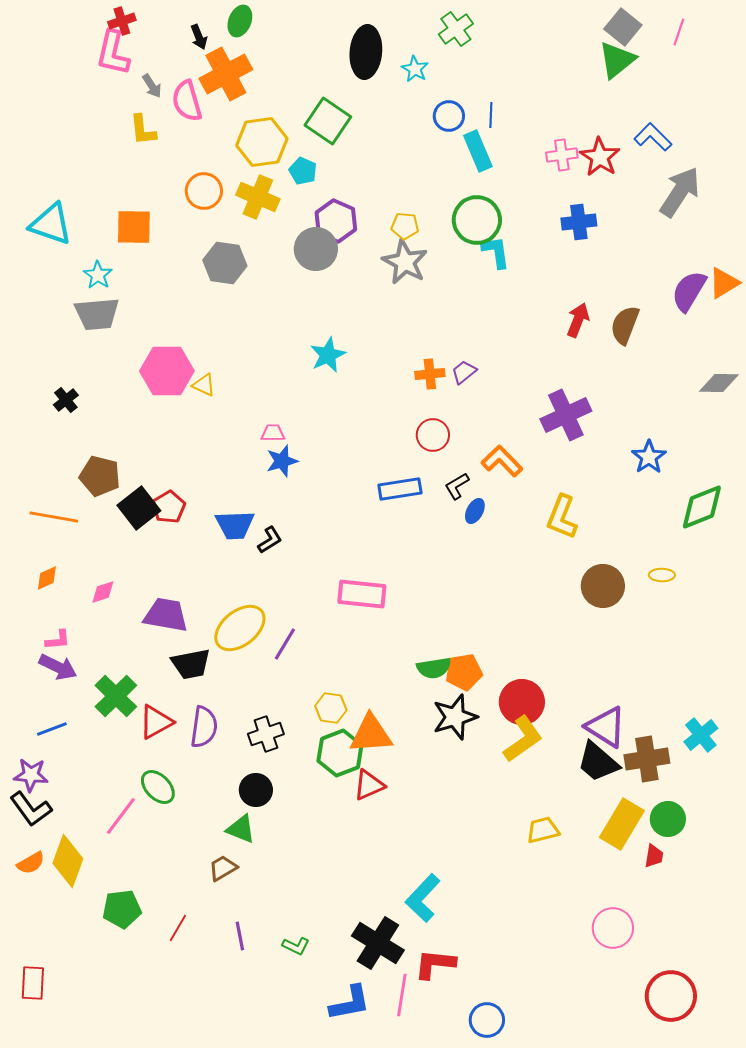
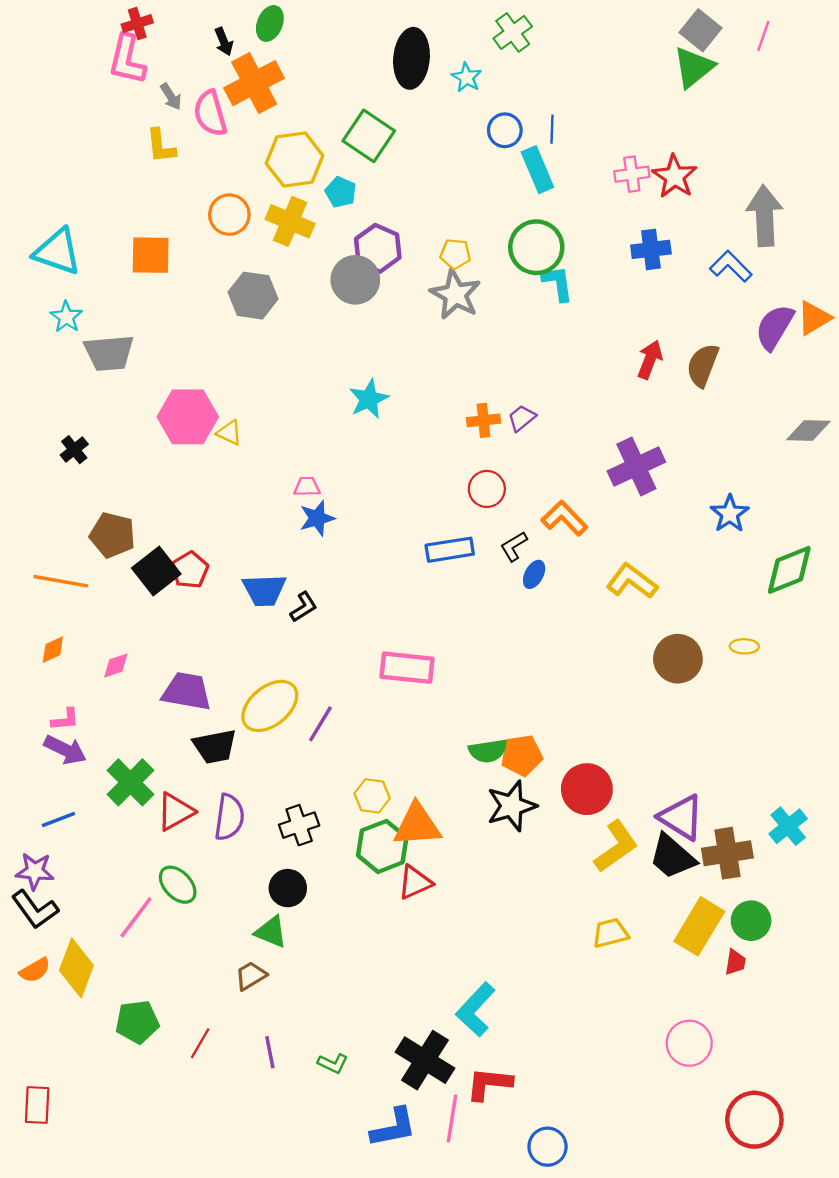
blue L-shape: (653, 137) -> (731, 266), moved
gray arrow: (680, 192) -> (765, 216), turned -36
cyan star: (98, 275) -> (66, 317), moved
yellow L-shape: (562, 517) -> (632, 581), turned 105
yellow L-shape: (523, 739) -> (616, 846), moved

